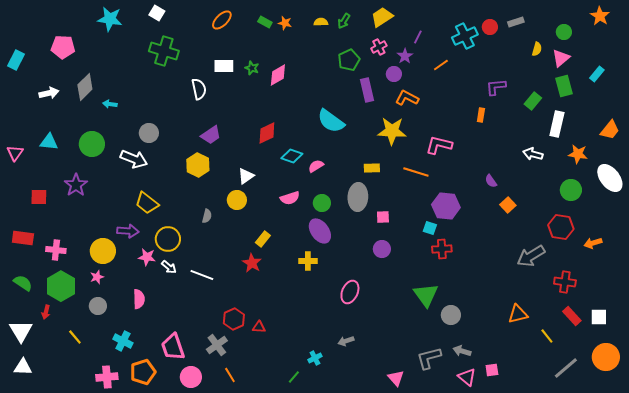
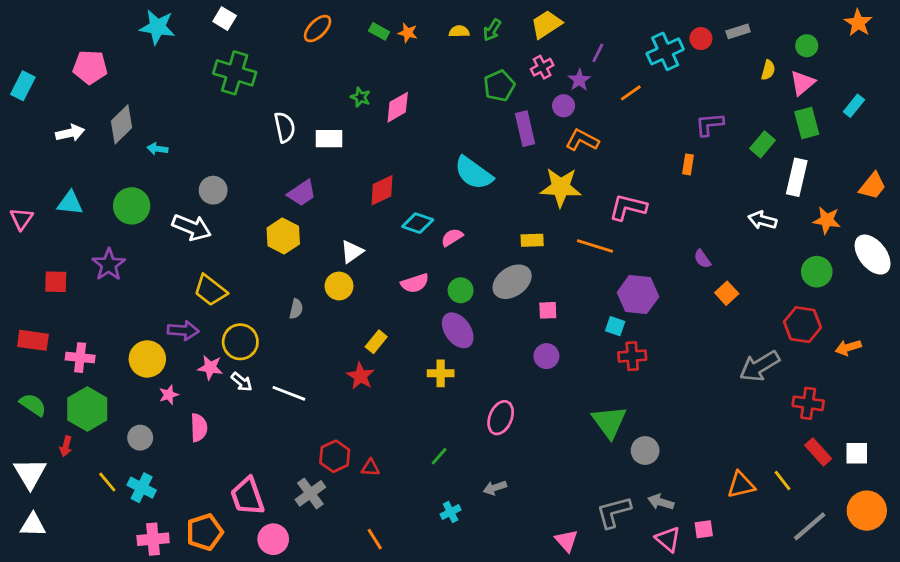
white rectangle: (224, 66) -> (329, 139), moved
gray ellipse: (358, 197) -> (512, 282), turned 52
pink star: (97, 277) -> (169, 395), moved
orange triangle: (518, 314) -> (741, 485), moved
cyan cross: (123, 341) -> (142, 488), moved
orange line: (230, 375) -> (375, 539), moved
green line: (294, 377) -> (439, 456), moved

